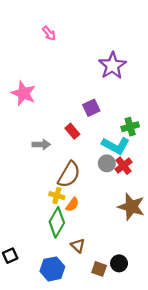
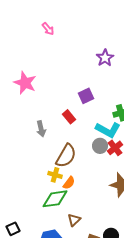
purple star: (112, 66) -> (105, 58), size x0.7
gray arrow: (41, 144) -> (41, 129), turned 77
green diamond: (57, 222) -> (55, 199), turned 52
brown triangle: (78, 246) -> (74, 220), turned 32

